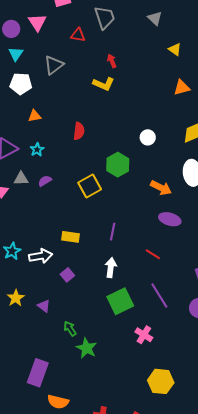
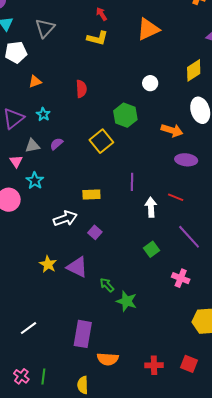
orange triangle: (182, 88) -> (148, 29), moved, size x1.4
cyan star: (12, 251) -> (35, 181), moved
white arrow: (111, 268) -> (151, 207), moved
green square: (120, 301) -> (152, 249), size x0.6
purple triangle: (44, 306) -> (77, 267), size x1.6

